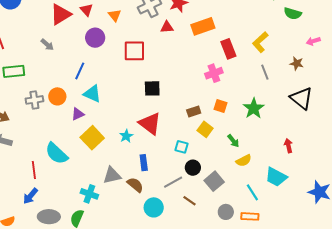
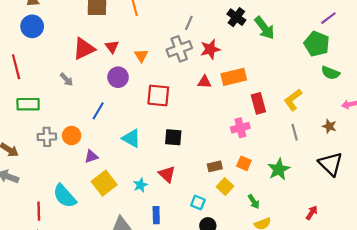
red triangle: (167, 27) -> (204, 82), moved
cyan triangle: (92, 94) -> (131, 138), moved
red triangle: (150, 124) -> (167, 174), size x0.7
red arrow: (288, 146) -> (312, 213), turned 40

